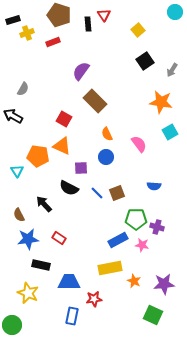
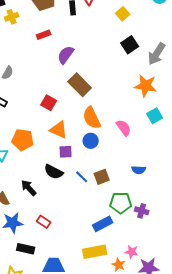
red rectangle: (53, 42) -> (44, 35), moved
gray arrow: (172, 70) -> (157, 54), size x1.6
orange semicircle: (107, 134) -> (92, 118), size x1.6
orange triangle: (62, 146) -> (59, 130), moved
pink star: (142, 245) -> (132, 252), moved

